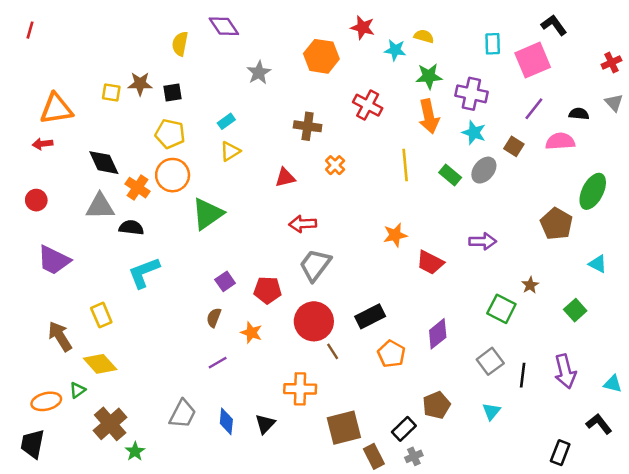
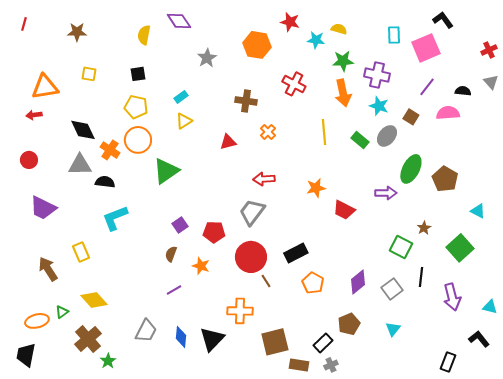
brown star: (140, 84) -> (77, 32), moved
green ellipse: (593, 191) -> (411, 169), moved
red arrow: (303, 224) -> (264, 179), moved
green square: (575, 310) -> (460, 248), size x1.5
purple diamond: (438, 334) -> (358, 282), moved
yellow diamond: (100, 364) -> (94, 300), moved
black line: (523, 375) -> (421, 277), moved
black triangle: (265, 424) -> (212, 339), size x1.5
brown rectangle: (374, 456) -> (299, 365), turned -54

